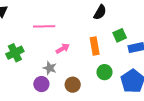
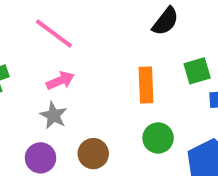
pink line: (44, 26) -> (54, 34), turned 30
pink arrow: (63, 49) -> (60, 80), moved
purple circle: (41, 84) -> (41, 158), moved

